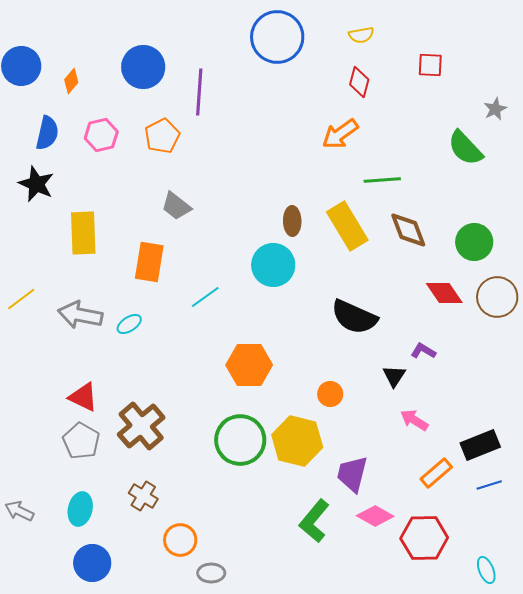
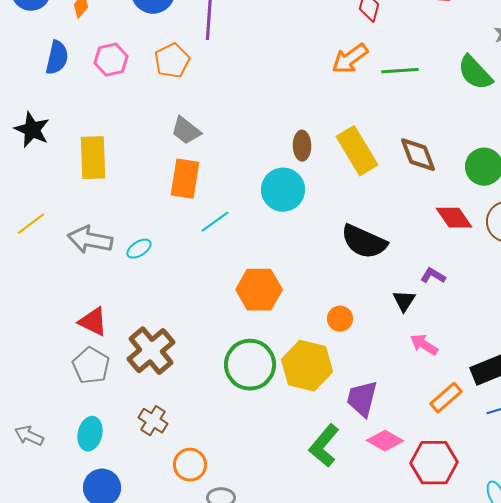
green line: (382, 180) -> (400, 71), moved
black star: (36, 184) -> (32, 130), moved
orange rectangle: (149, 262) -> (185, 179), moved

